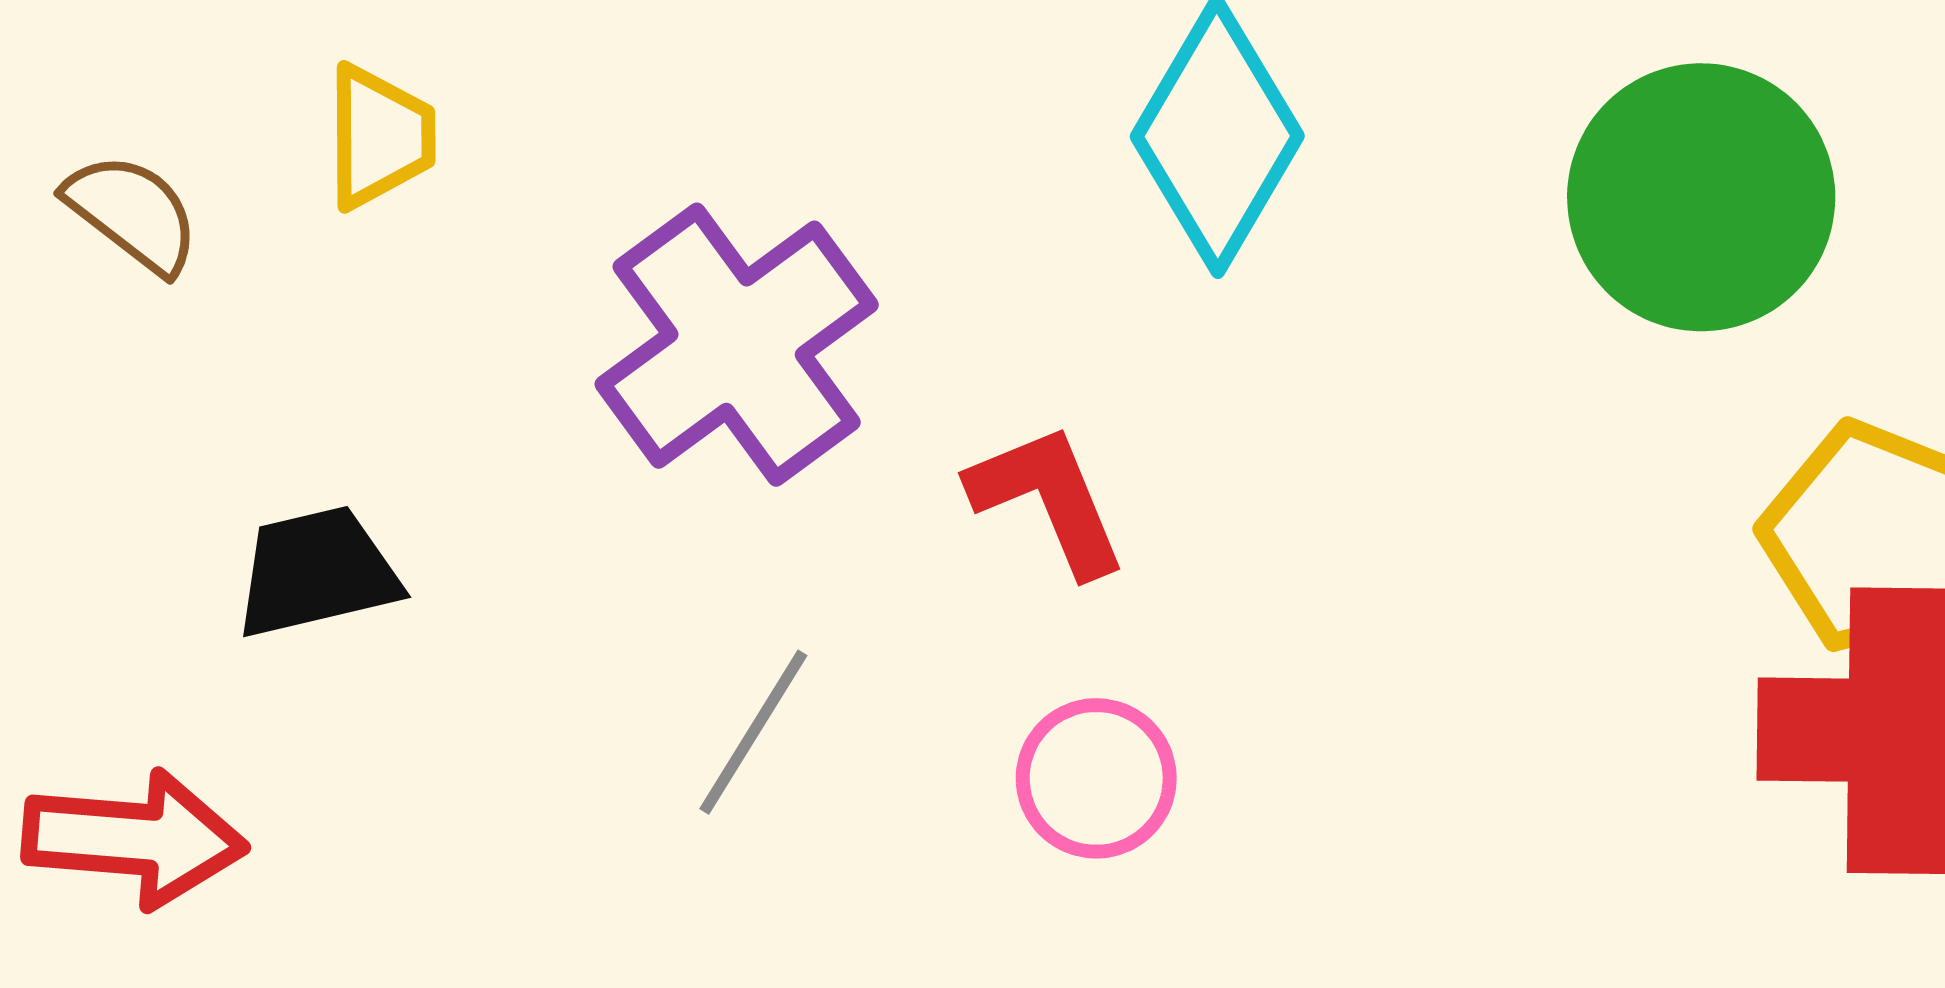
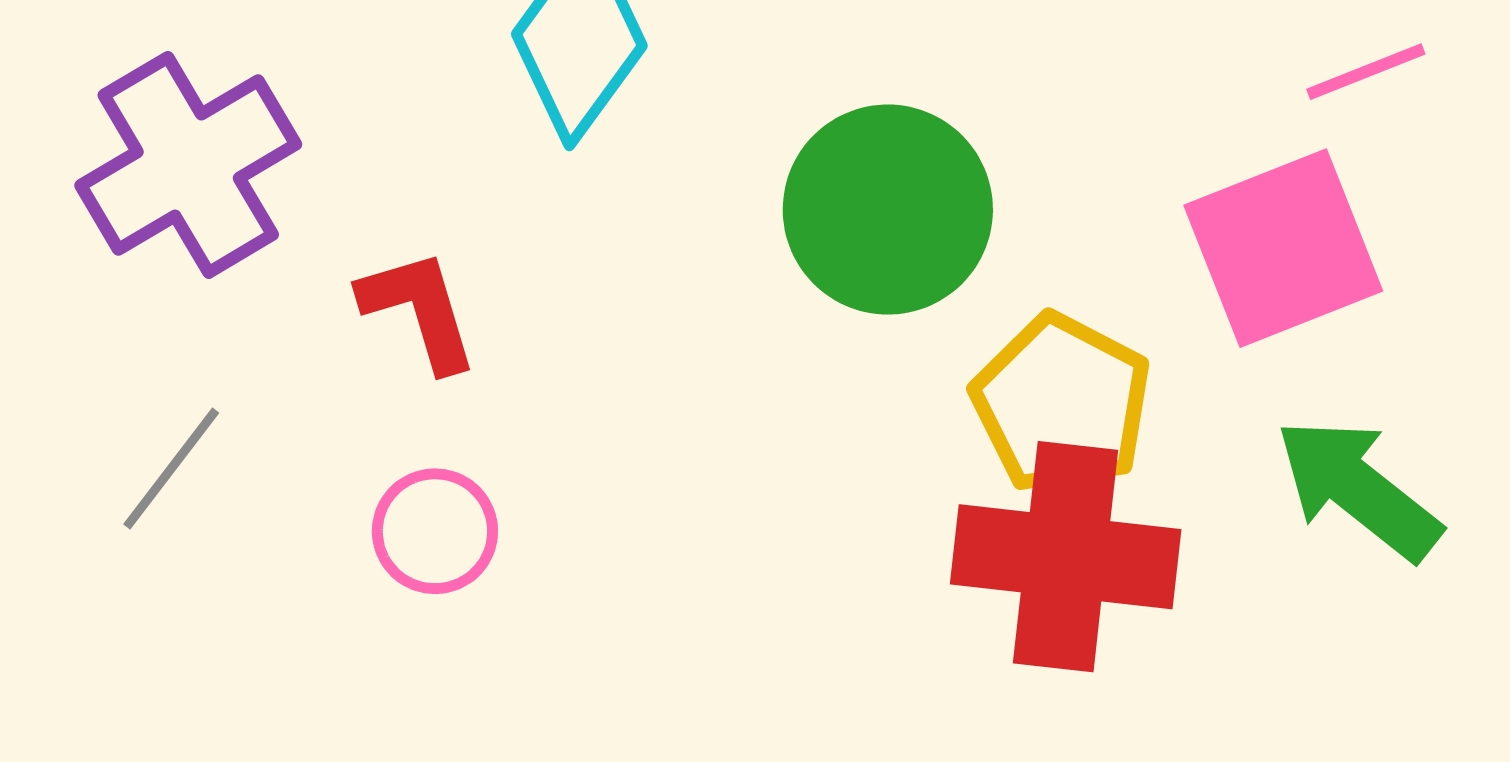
green circle: (1701, 197) -> (888, 210), moved

